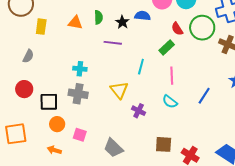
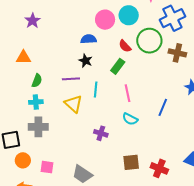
green semicircle: (99, 17) -> (37, 81), moved, turned 32
black star: (122, 22) -> (86, 61), moved
purple line: (113, 43) -> (71, 79), moved
yellow triangle: (119, 90) -> (73, 104), moved

